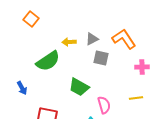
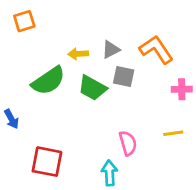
orange square: (31, 19) -> (24, 21), turned 35
green trapezoid: (79, 87) -> (92, 88), moved

